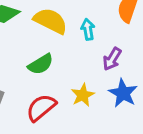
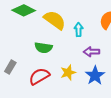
purple arrow: (112, 59) -> (91, 52), turned 49
green semicircle: (41, 64) -> (44, 48), turned 30

